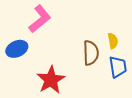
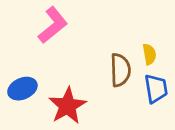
blue ellipse: (17, 49) -> (22, 89), moved

